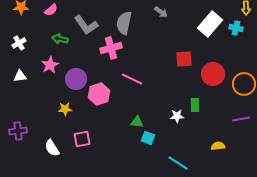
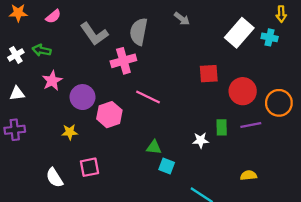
green arrow: (60, 39) -> (42, 50), moved
purple line: (241, 119) -> (251, 125), moved
purple cross: (18, 131) -> (15, 130), moved

